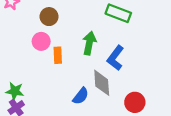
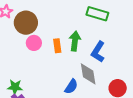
brown circle: (49, 17) -> (26, 23), moved, size x1.5
orange rectangle: (58, 55) -> (57, 46), moved

